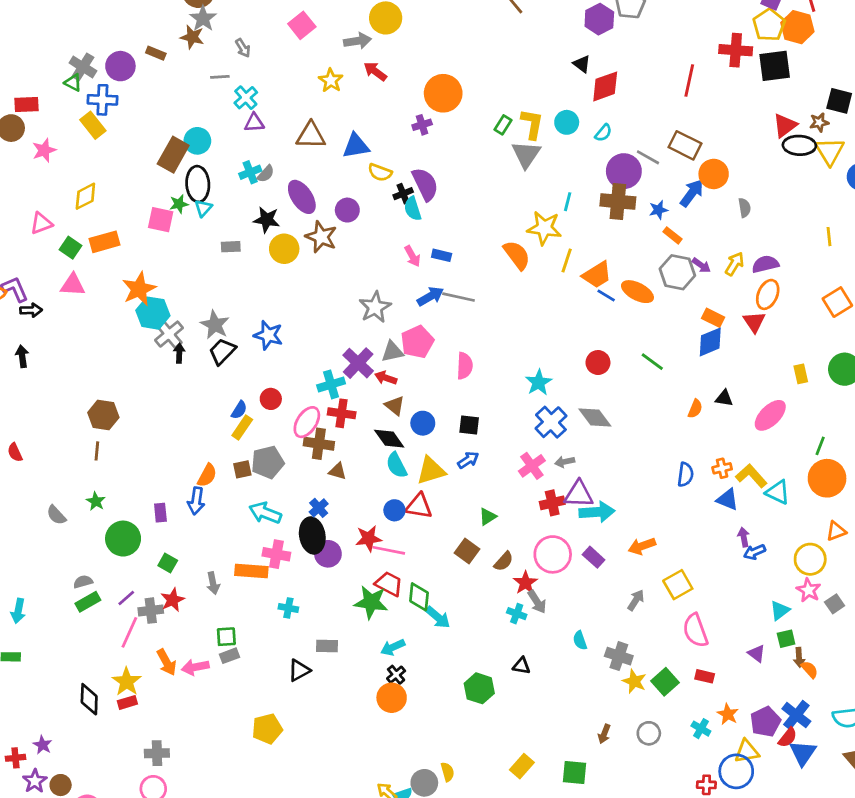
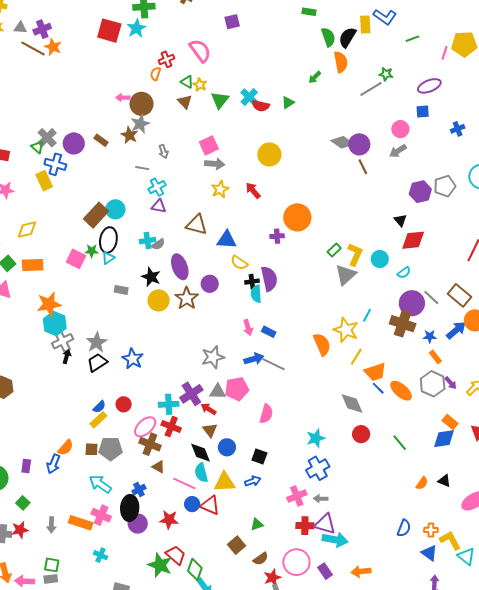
gray arrow: (357, 41) -> (215, 164), moved
gray diamond: (595, 417) -> (352, 403), moved
pink line: (389, 550) -> (184, 484), moved

